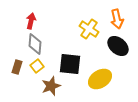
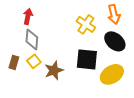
black square: (70, 64) -> (87, 59), moved
yellow ellipse: (100, 79) -> (112, 74), moved
brown star: (51, 86) -> (54, 70), moved

